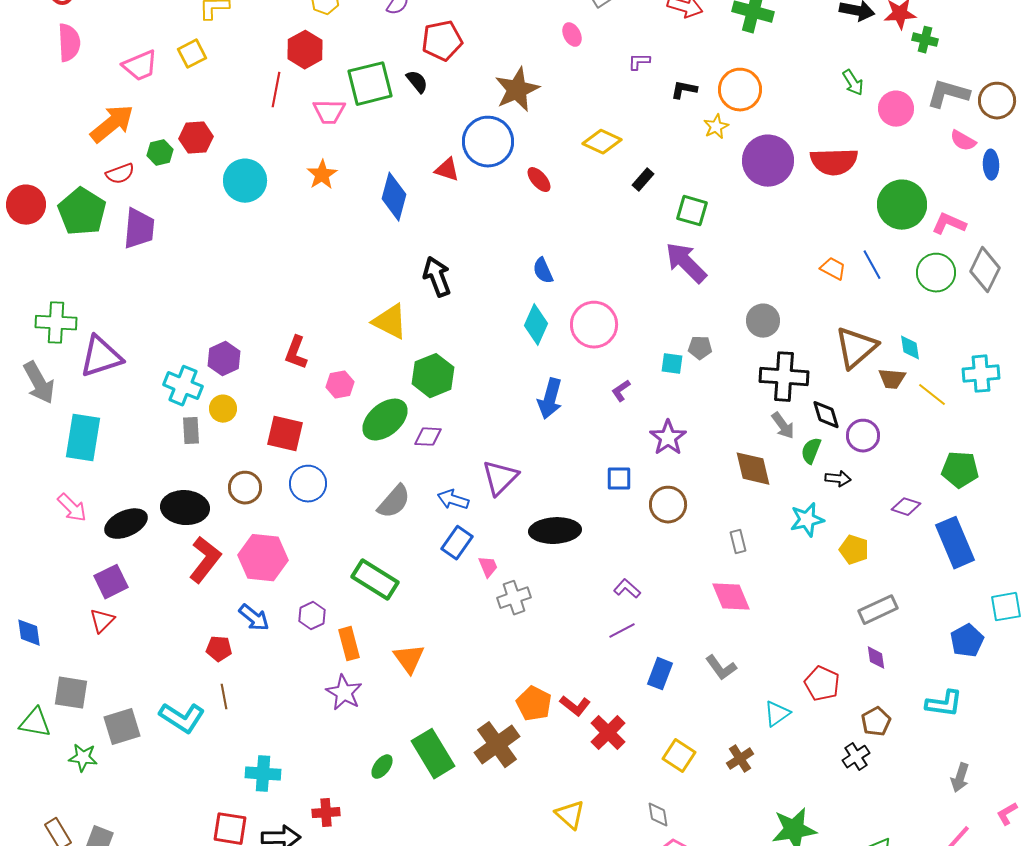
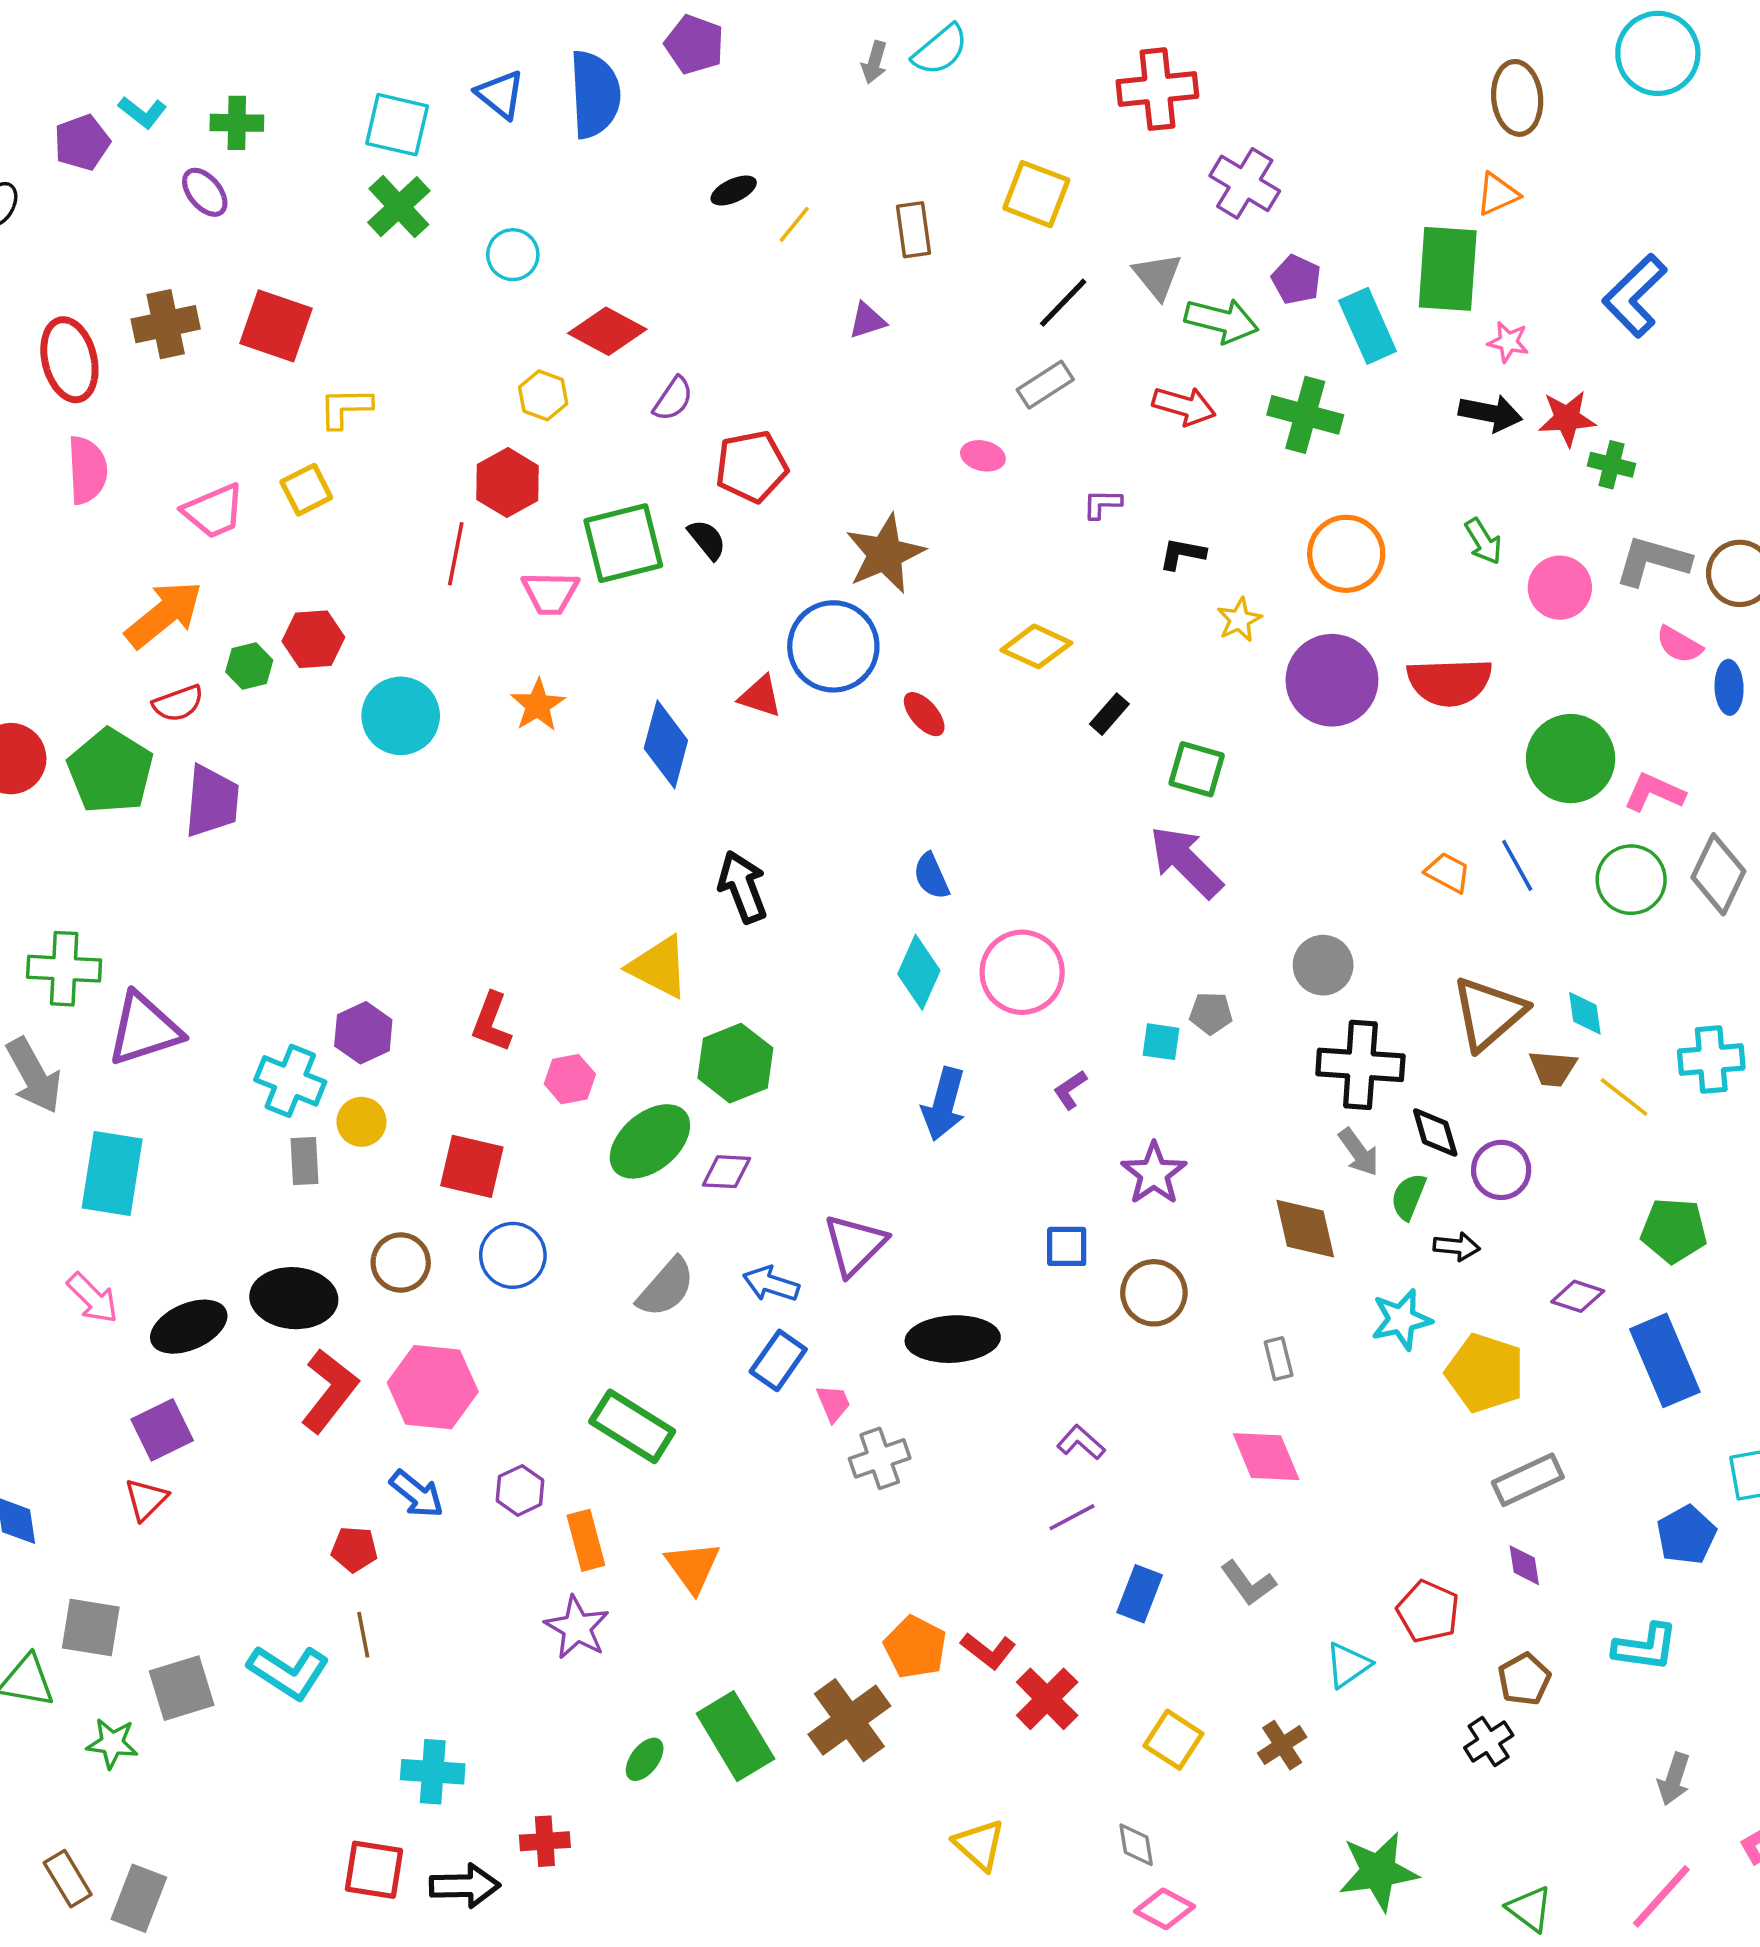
pink ellipse: (572, 35) -> (983, 456), turned -50
orange circle: (740, 90) -> (1346, 554), moved
yellow pentagon: (854, 550) -> (1485, 1373), size x1.5

